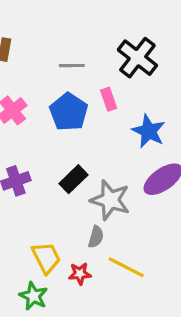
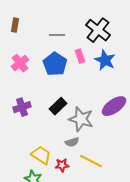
blue star: (149, 131) -> (105, 60), moved
gray semicircle: (96, 237) -> (72, 142), turned 56
yellow trapezoid: (46, 258) -> (41, 155), turned -30

